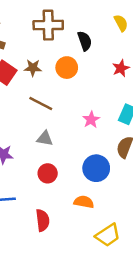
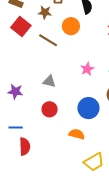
brown star: (33, 68) -> (45, 12), moved
brown line: (41, 104) -> (48, 40), moved
red semicircle: (43, 220) -> (25, 146), moved

